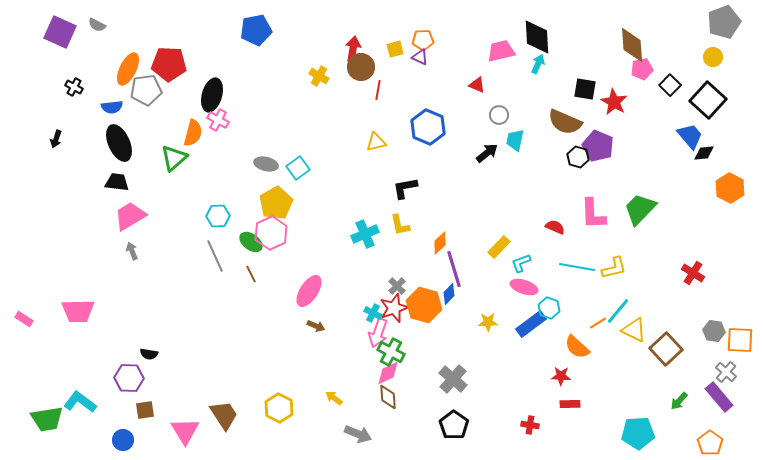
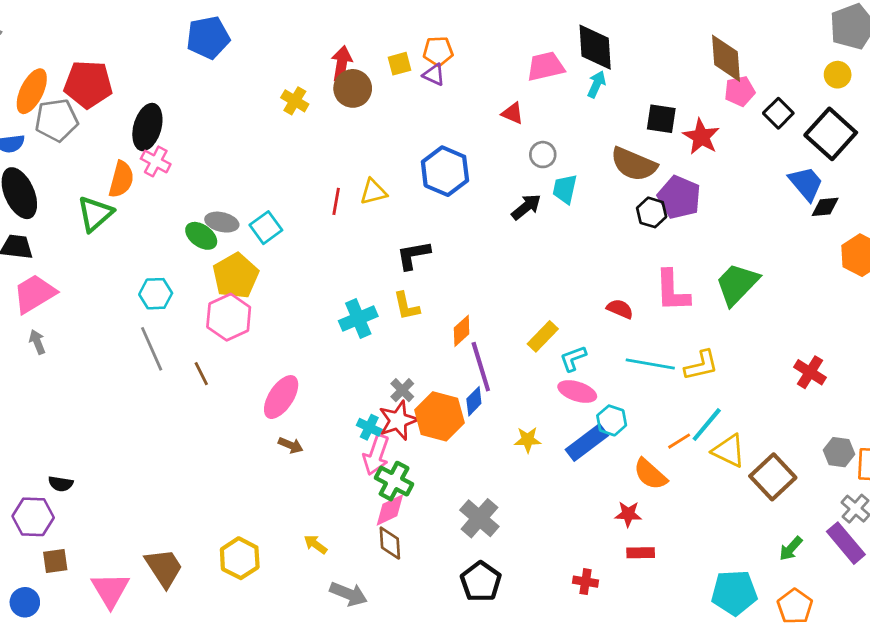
red line: (378, 90) -> (336, 201), moved
green ellipse: (251, 242) -> (201, 236), moved
orange pentagon: (710, 443) -> (795, 606), moved

